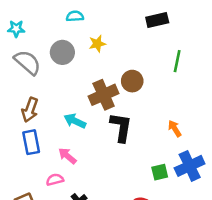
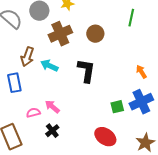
brown cross: (104, 95) -> (60, 34), moved
brown arrow: (30, 110) -> (27, 57), moved
orange arrow: (175, 128) -> (141, 72), moved
pink arrow: (67, 156) -> (52, 107), moved

